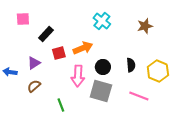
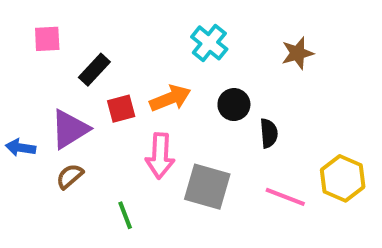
purple triangle: (34, 63) -> (70, 129), size x1.5
black circle: (103, 67) -> (234, 105), moved
yellow hexagon: (158, 71) -> (343, 178), moved

